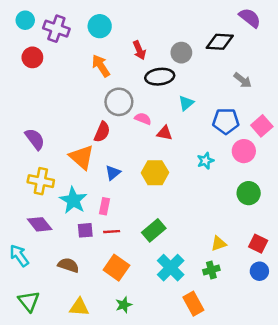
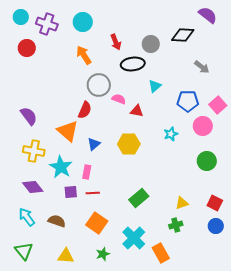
green rectangle: (154, 230) -> (139, 198), moved
cyan arrow: (19, 256) -> (27, 217), moved
cyan cross: (171, 268) -> (134, 238), moved

